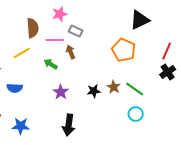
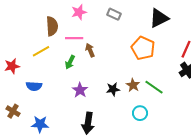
gray rectangle: (76, 31) -> (114, 14), moved
green arrow: (51, 64) -> (70, 62), turned -96
cyan circle: (136, 114) -> (140, 113), moved

